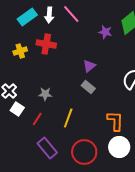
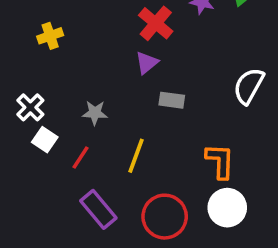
red cross: (46, 44) -> (156, 23), moved, turned 30
purple triangle: (89, 66) -> (147, 63), moved
gray rectangle: (88, 87) -> (172, 100), turned -32

